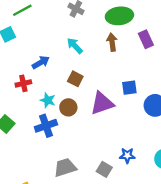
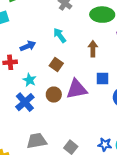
brown arrow: (112, 42) -> (93, 49), moved
brown circle: (68, 107) -> (54, 95), moved
blue cross: (46, 126) -> (25, 102), turned -30
blue star: (127, 156) -> (105, 145), moved

